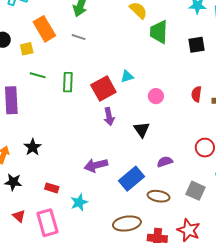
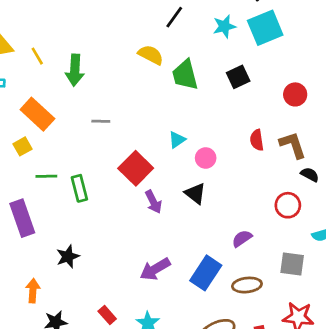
gray line: (79, 37) -> (101, 121), moved
cyan triangle: (127, 76) -> (177, 140), moved
green rectangle: (68, 82) -> (79, 188), moved
black triangle: (142, 130) -> (195, 194), moved
black star: (33, 147) -> (68, 257), moved, turned 30
red rectangle: (52, 188) -> (107, 315), turned 48

